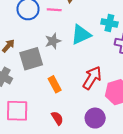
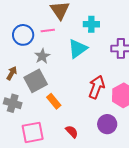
cyan cross: (109, 23) -> (91, 24), moved
gray star: (53, 41) -> (42, 56), moved
orange rectangle: (55, 84) -> (54, 101), moved

